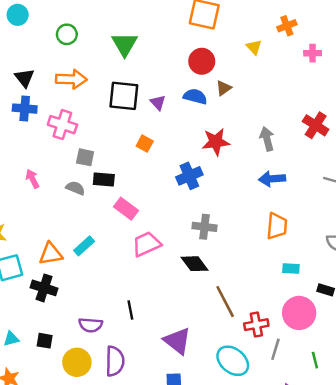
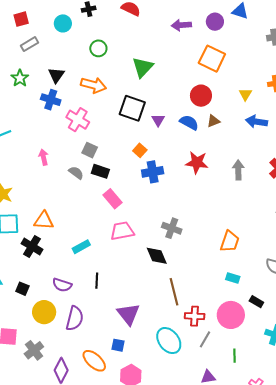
blue cross: (189, 176) -> (153, 172), moved
blue arrow: (272, 179) -> (257, 122), moved
cyan rectangle: (84, 246) -> (81, 247), moved

